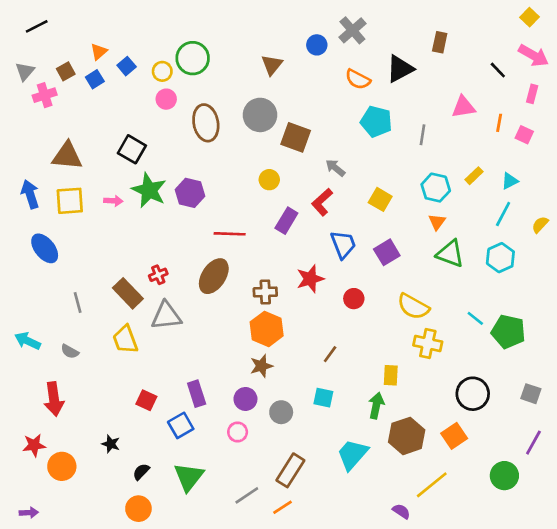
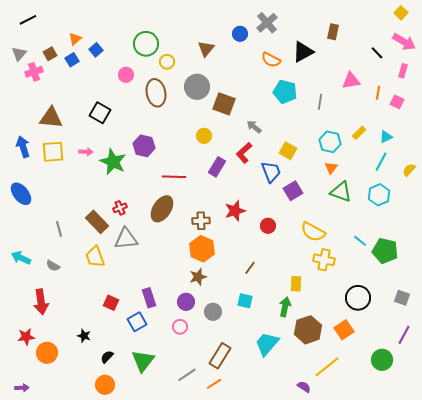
yellow circle: (162, 71) -> (167, 62), moved
green star: (149, 190) -> (113, 162), moved
blue trapezoid: (343, 244) -> (271, 172), moved
blue ellipse: (45, 248) -> (21, 194), moved

